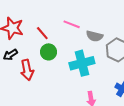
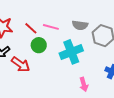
pink line: (72, 24) -> (51, 27), moved
red arrow: (27, 70) -> (21, 64), turned -36

